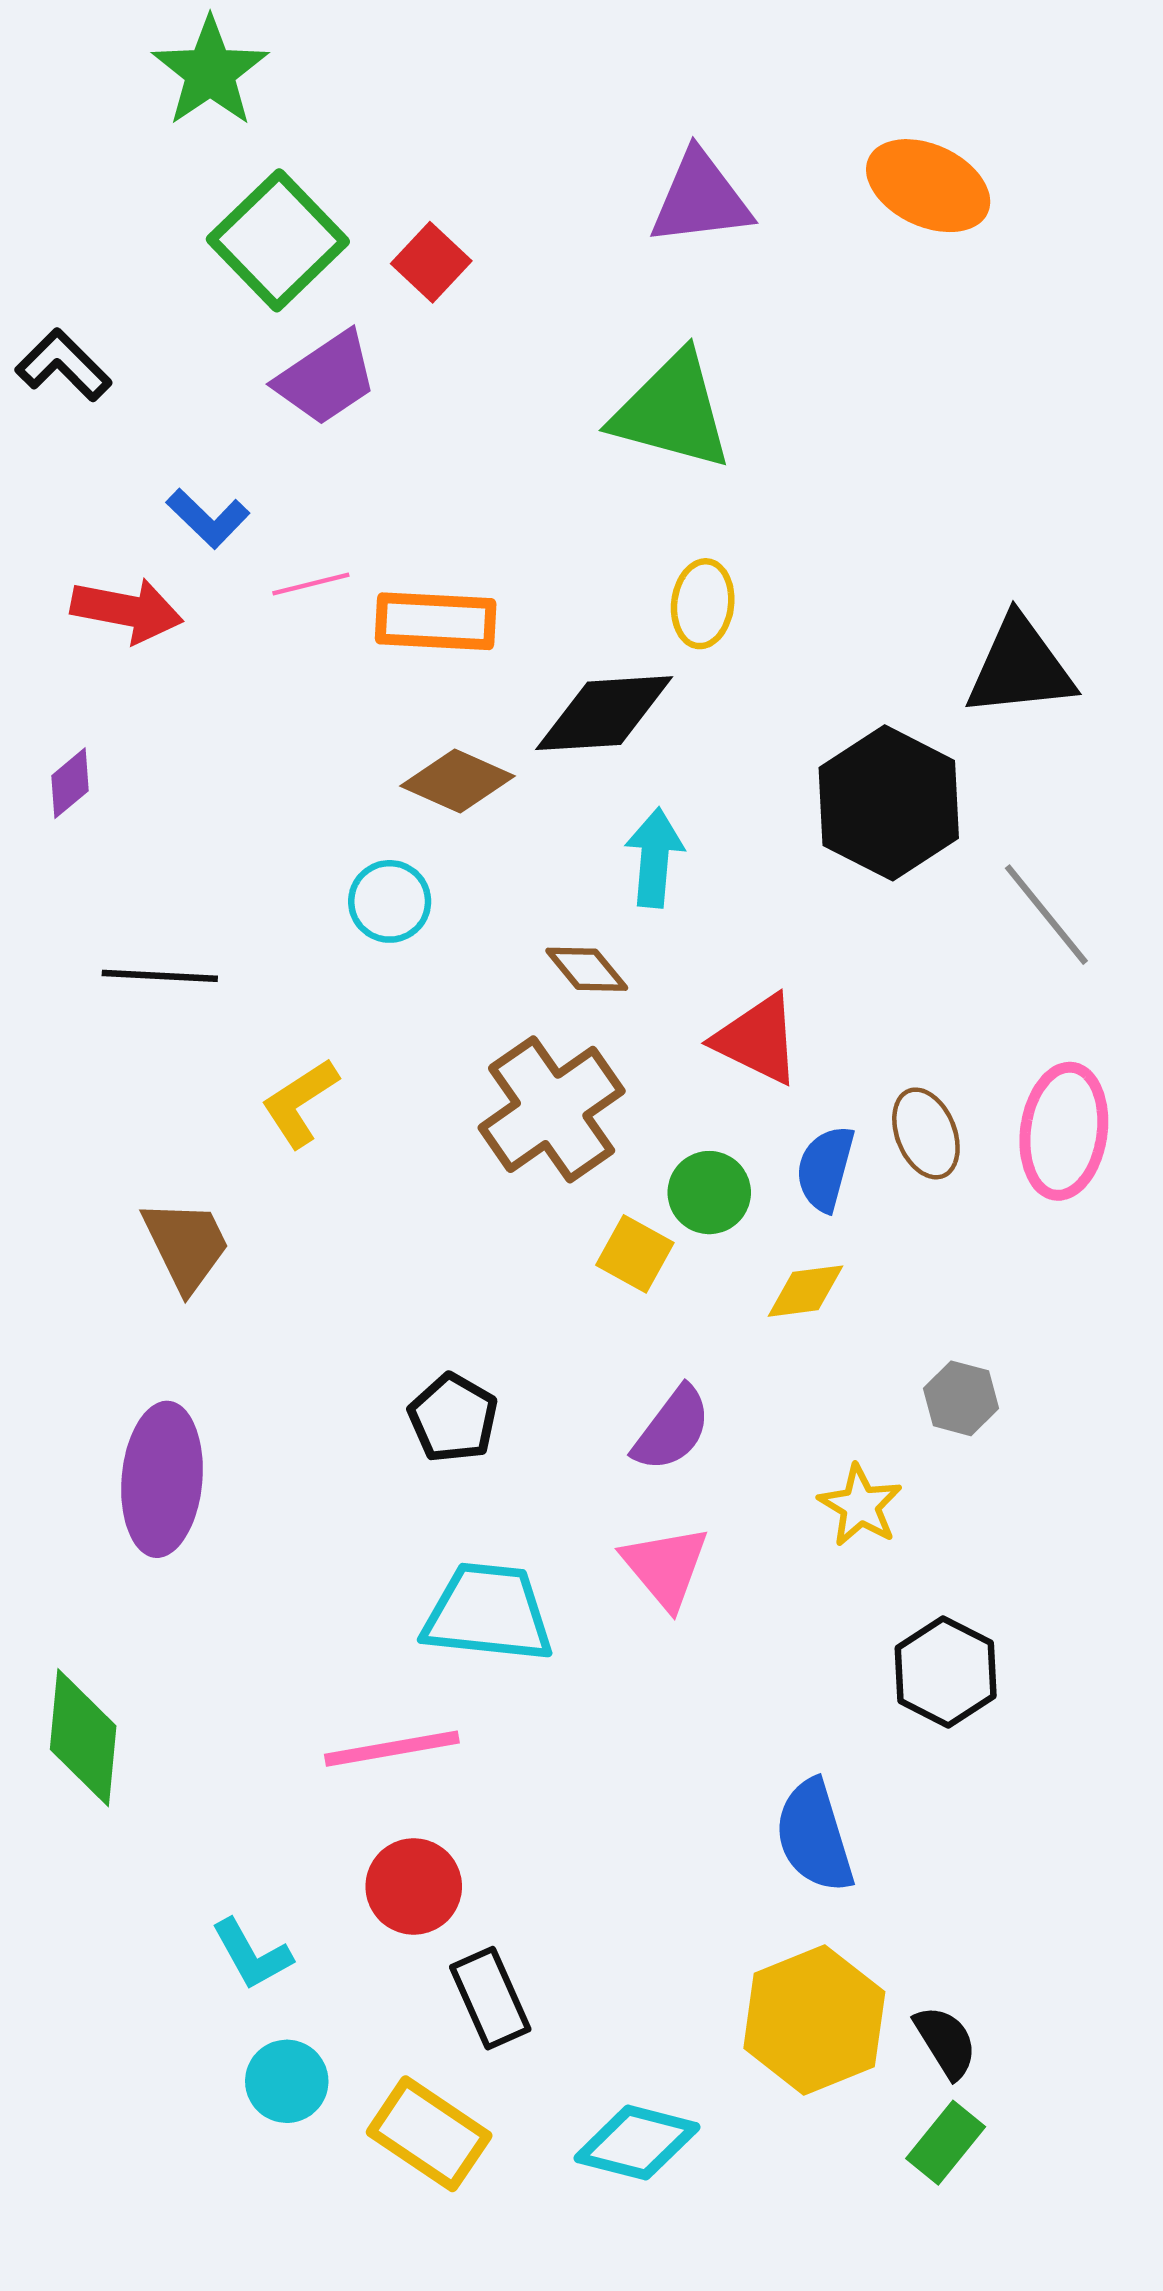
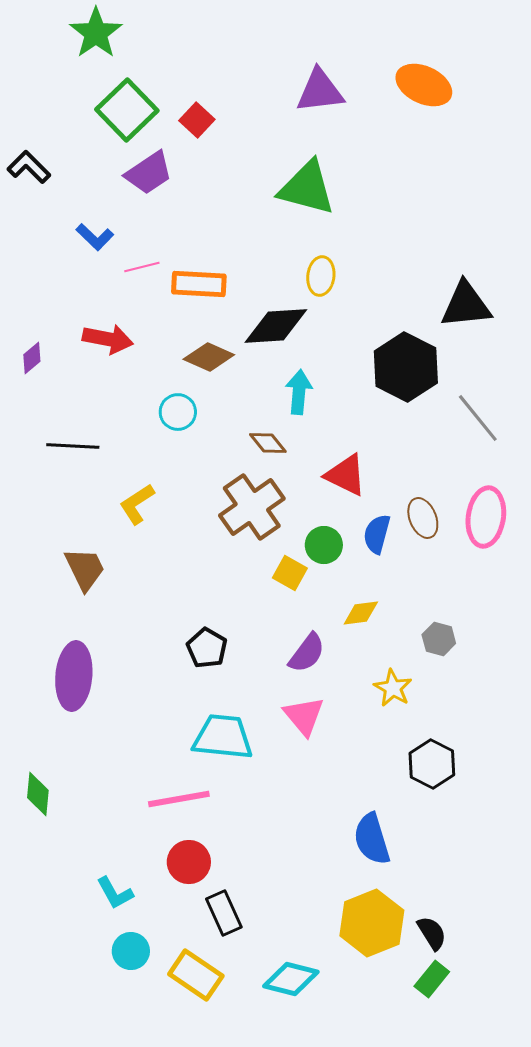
red arrow: (127, 610) -> (108, 339), moved
yellow diamond: (806, 1291) -> (361, 613), moved
green diamond: (83, 1738) -> (38, 794), size x0.7

